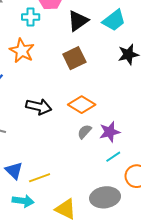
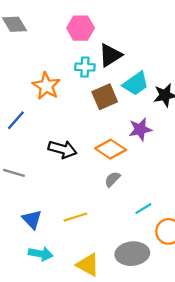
cyan cross: (31, 17) -> (85, 67), moved
cyan trapezoid: (114, 20) -> (136, 84), moved
purple star: (110, 132) -> (140, 129), moved
yellow line: (40, 178) -> (75, 217), moved

